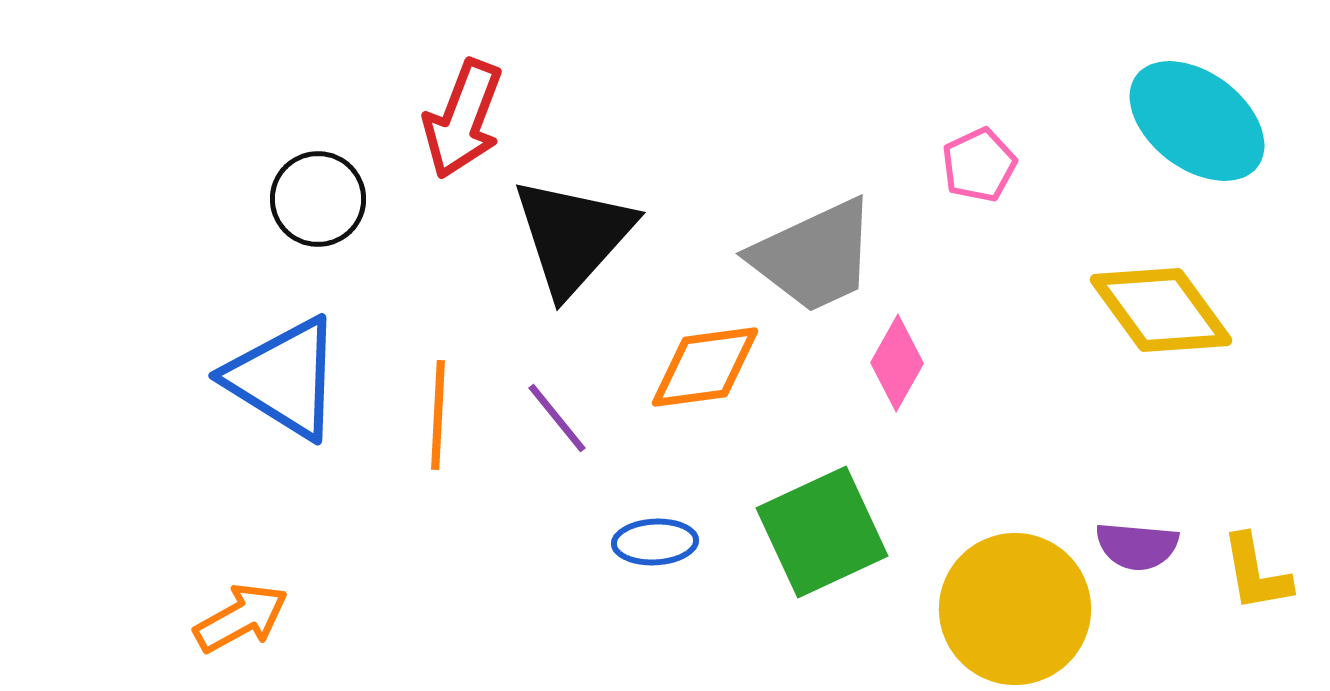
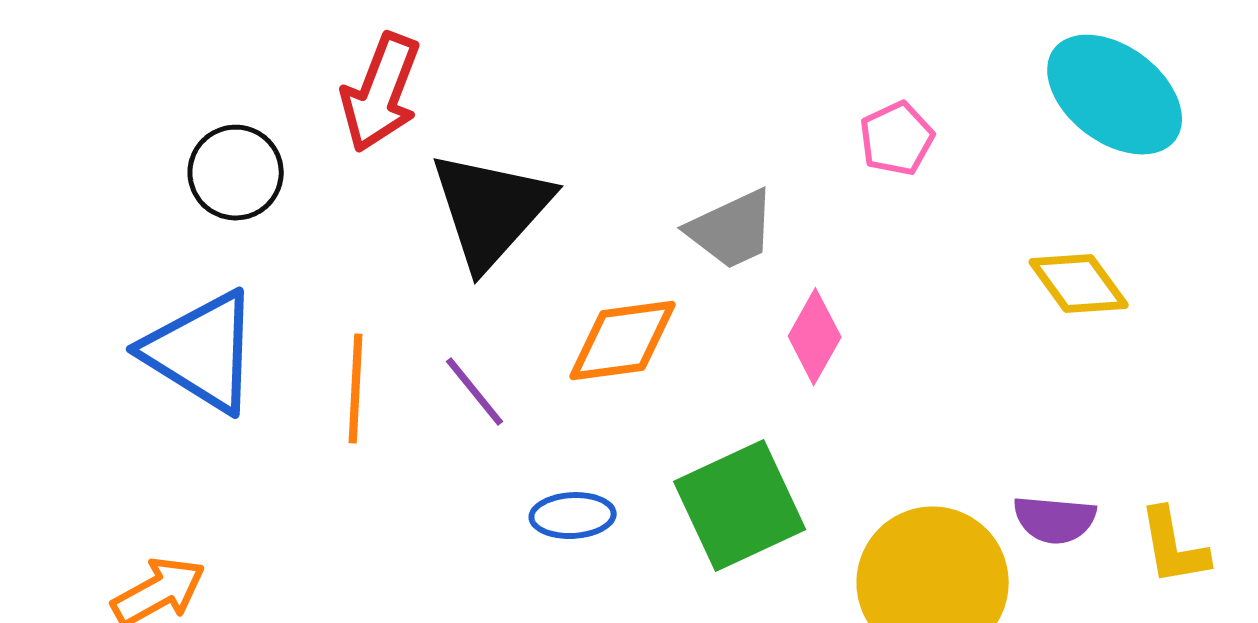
gray trapezoid: (814, 256) -> (732, 230), size x0.7
yellow diamond: (1161, 310) -> (1079, 284), size x0.7

